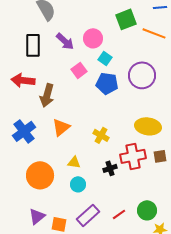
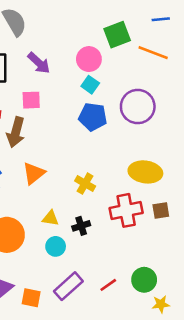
pink circle: (93, 38) -> (89, 59), moved
pink square: (79, 70) -> (31, 100), moved, turned 35
black cross: (110, 168) -> (81, 226), moved

